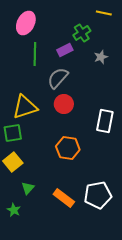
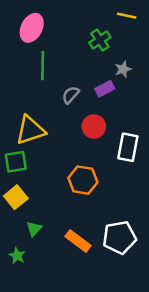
purple rectangle: (65, 50) -> (105, 89), moved
gray semicircle: (58, 78) -> (71, 95), size x0.7
red circle: (64, 104) -> (94, 127), moved

